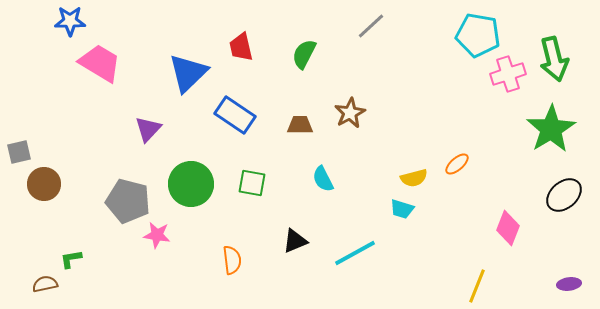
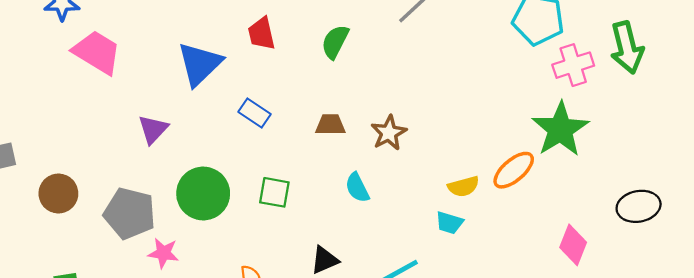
brown star: (350, 113) -> (389, 133), moved
blue rectangle: (235, 115) -> (255, 113), size x0.7
green star: (551, 129) -> (560, 129), moved
orange ellipse: (457, 164) -> (514, 170), size x1.5
brown circle: (44, 184) -> (58, 194), moved
black ellipse: (564, 195) -> (639, 206), turned 30

